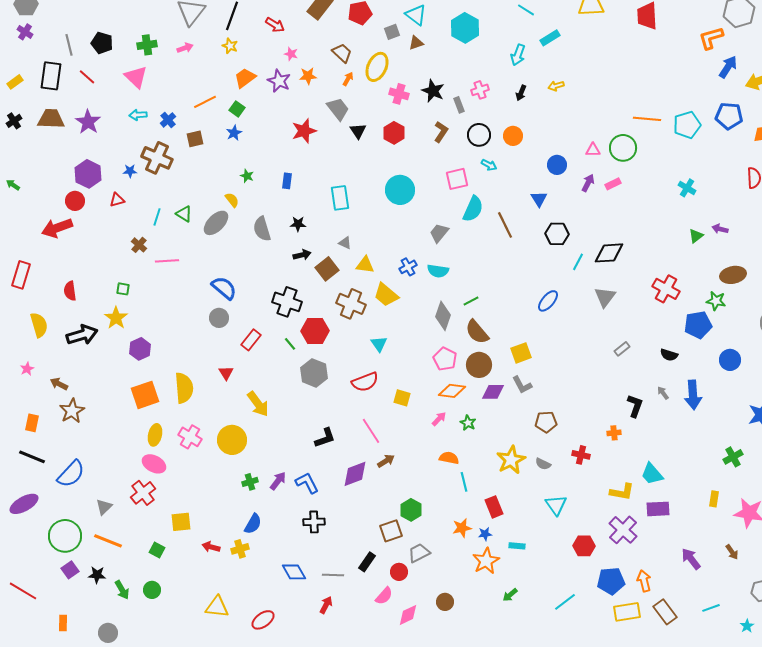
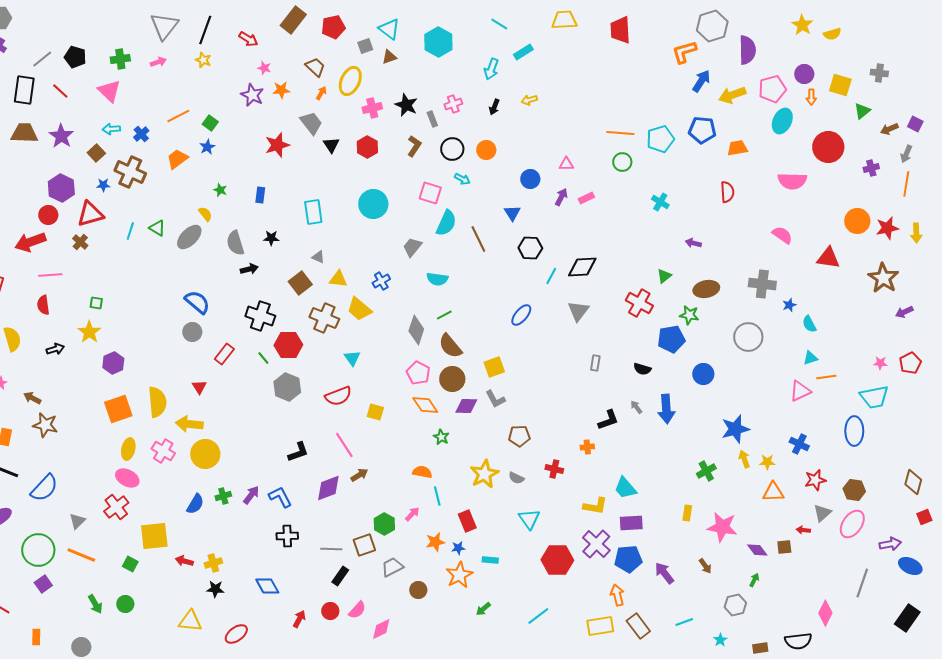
gray line: (69, 45) -> (42, 59), turned 65
orange trapezoid: (245, 78) -> (177, 159), moved
pink cross: (399, 94) -> (372, 108), turned -30
brown square: (195, 139) -> (96, 153), moved, turned -30
green circle: (623, 148) -> (622, 162), moved, size x0.7
pink square: (457, 179) -> (430, 193), turned 30
red triangle: (117, 200) -> (90, 214), size x1.8
green triangle: (696, 236) -> (664, 276), moved
brown cross: (139, 245) -> (80, 242), moved
black arrow: (302, 255) -> (249, 269), moved
pink line: (167, 261) -> (50, 275), moved
cyan semicircle: (438, 271) -> (437, 279), moved
black arrow: (82, 335) -> (55, 349), size x0.6
gray rectangle: (622, 349) -> (595, 363), turned -42
orange diamond: (452, 391) -> (425, 405), turned 48
yellow arrow: (258, 404) -> (189, 424), moved, turned 132
black L-shape: (635, 406) -> (608, 420), turned 50
brown star: (72, 411) -> (45, 425), turned -30
pink arrow: (439, 419) -> (412, 514), moved
yellow square: (181, 522) -> (154, 536), size x1.4
blue semicircle: (253, 524) -> (195, 504), moved
red hexagon: (584, 546) -> (557, 560), size x1.4
red circle: (399, 572) -> (330, 611), moved
black star: (97, 575) -> (215, 589), moved
gray line: (333, 575) -> (331, 549), moved
blue pentagon: (611, 581) -> (628, 559), moved
brown circle: (445, 602) -> (418, 590), moved

